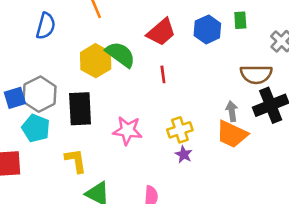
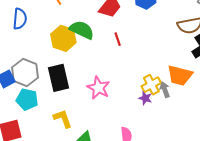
gray arrow: (232, 111) -> (165, 90), moved
yellow cross: (180, 130) -> (151, 85), moved
pink star: (128, 131) -> (98, 88), turned 30

